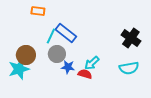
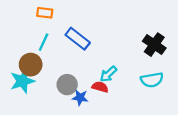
cyan line: (51, 36) -> (44, 42), moved
gray circle: (57, 54) -> (67, 85), moved
blue star: (68, 67) -> (80, 98), moved

